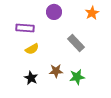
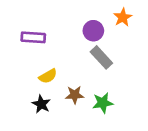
purple circle: (54, 12) -> (93, 31), moved
yellow semicircle: (32, 49) -> (48, 76), moved

